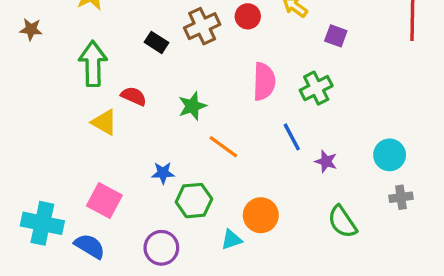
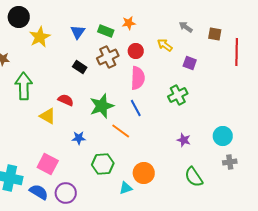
green arrow: (93, 64) -> (24, 86), moved
pink semicircle: (264, 82) -> (138, 78), moved
green star: (192, 106) -> (102, 106), size x1.4
blue line: (292, 137) -> (136, 108), moved
blue star: (163, 173) -> (79, 138), moved
purple circle: (161, 248) -> (66, 193), moved

